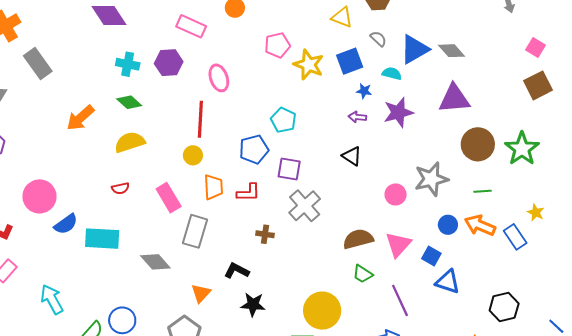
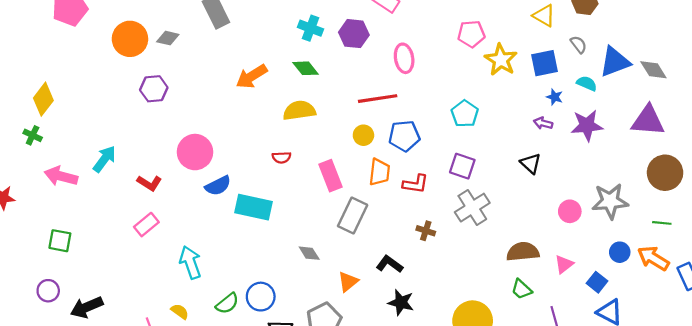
red line: (200, 119) -> (378, 99), turned 69
blue pentagon: (254, 149) -> (404, 136), moved
pink triangle: (398, 244) -> (564, 264), size x0.7
gray diamond: (155, 262) -> (309, 253), moved, size x0.7

